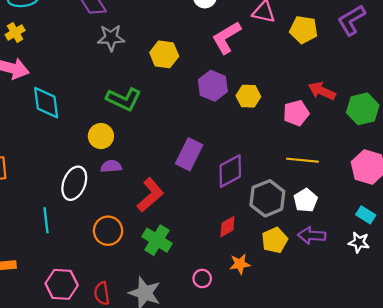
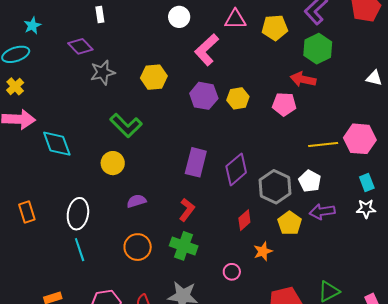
green L-shape: (124, 99) -> (126, 125), turned 32
green hexagon: (363, 109) -> (318, 49), moved
pink pentagon: (296, 113) -> (284, 104), turned 30
yellow line: (302, 160) -> (323, 144), moved
purple semicircle: (111, 166) -> (136, 201), moved
white ellipse: (74, 183) -> (78, 214), moved
red L-shape: (150, 195) -> (187, 210), moved, size x0.7
cyan rectangle: (366, 215) -> (367, 183), turned 48

